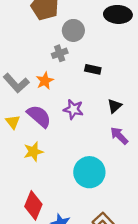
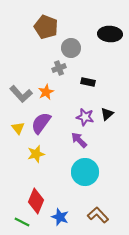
purple star: (73, 109) -> (85, 117), moved
purple semicircle: (39, 116) -> (41, 123), turned -95
purple arrow: (119, 136) -> (79, 140), moved

